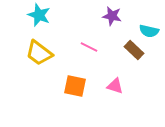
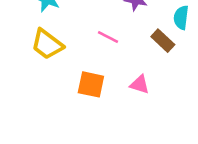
cyan semicircle: (149, 31) -> (181, 17), turned 84

